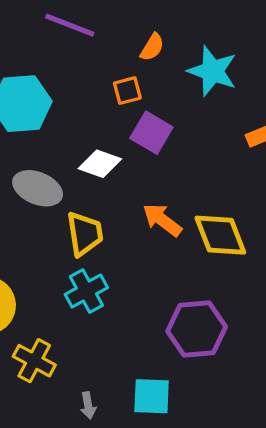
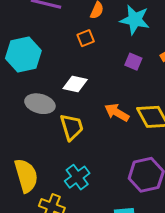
purple square: (151, 133) -> (133, 62), moved, size x0.7
cyan cross: (86, 291) -> (77, 177), moved

